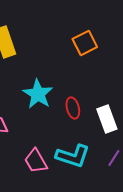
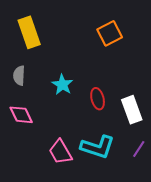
cyan star: (38, 94) -> (62, 85), size x0.7

